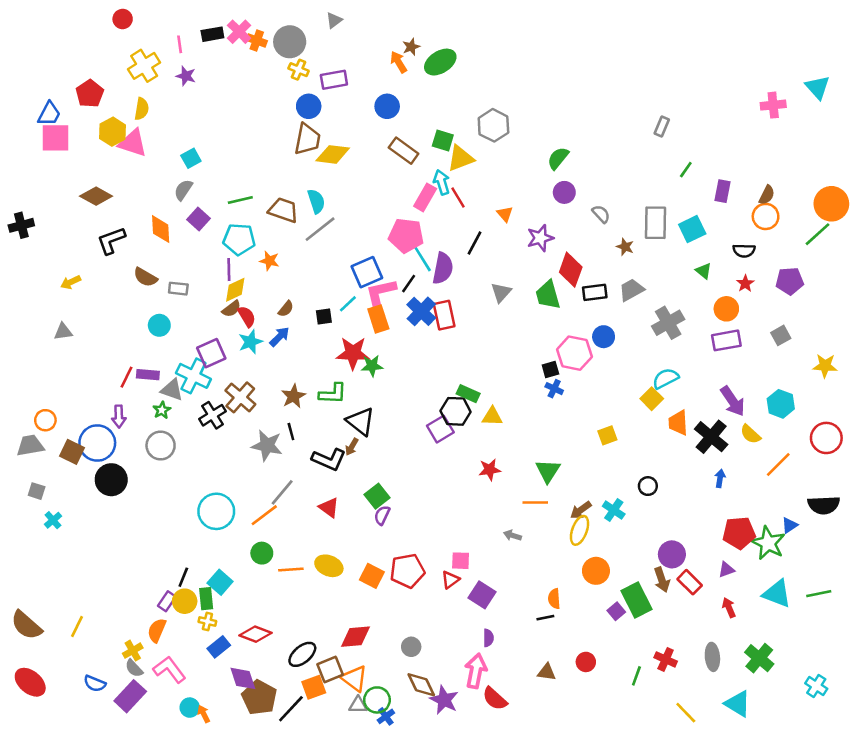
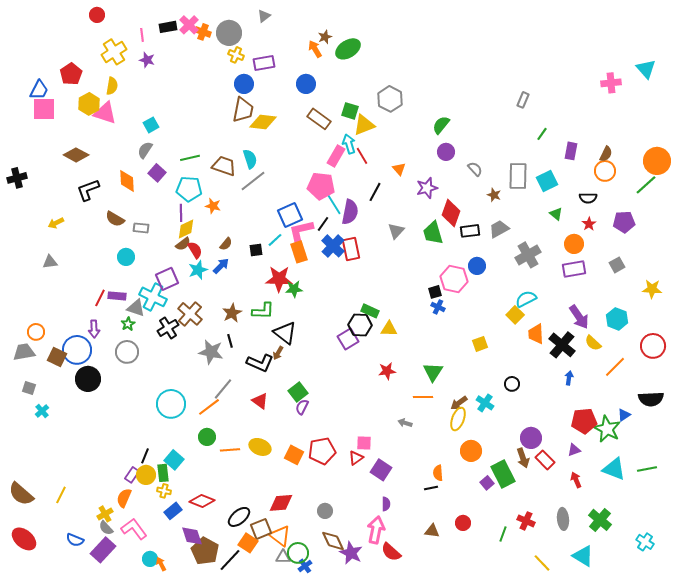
orange square: (314, 687) -> (248, 543), turned -36

